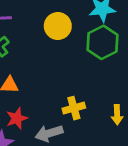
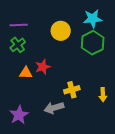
red star: (17, 118) -> (43, 67), moved

